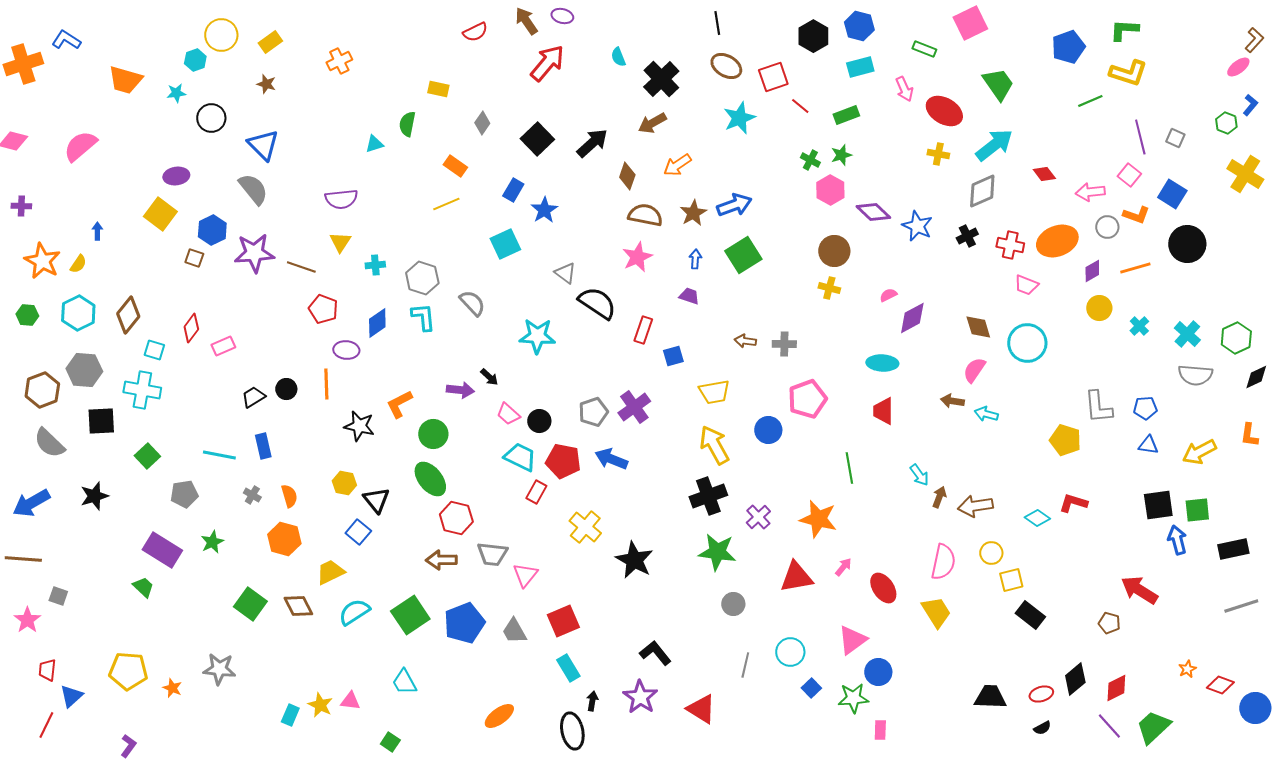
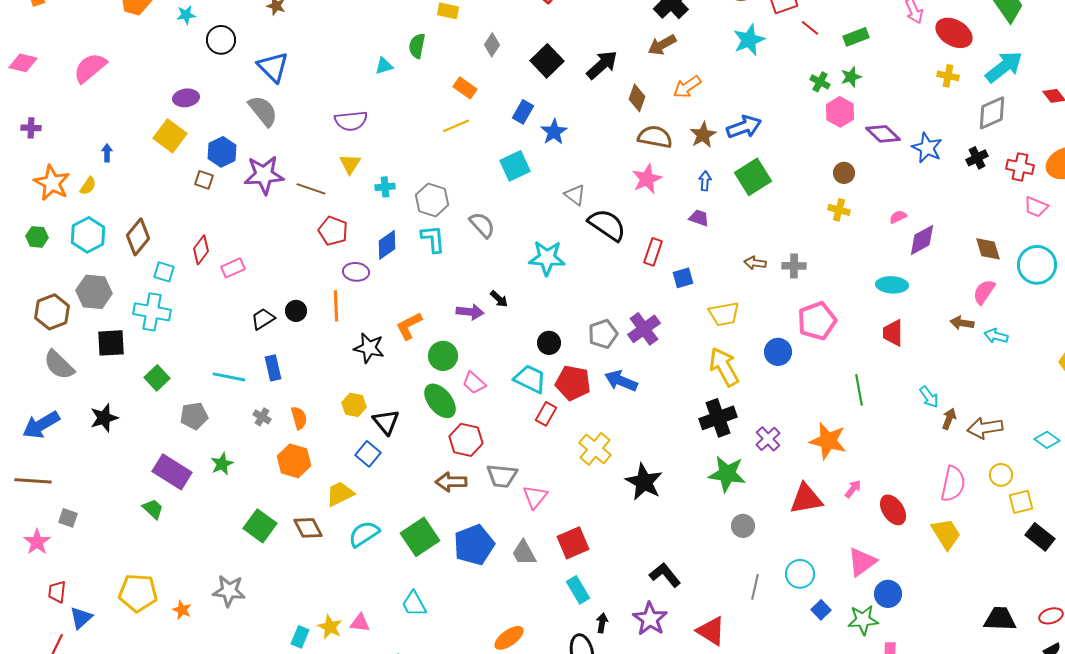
brown circle: (834, 251) -> (844, 173), size x0.7
pink trapezoid: (508, 414) -> (474, 383), moved

